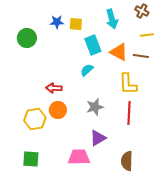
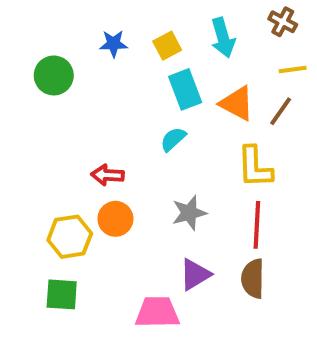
yellow square: (76, 24) -> (167, 46), moved, turned -32
brown line: (141, 56) -> (281, 111), turned -63
green square: (31, 159) -> (62, 294), moved
brown semicircle: (127, 161) -> (253, 279), moved

